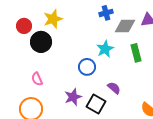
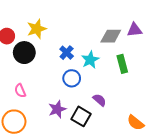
blue cross: (106, 13) -> (67, 53), moved, turned -32

